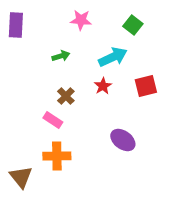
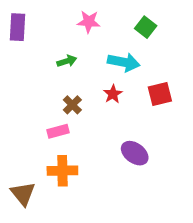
cyan arrow: (113, 57) -> (124, 62), turned 36
pink rectangle: (53, 120) -> (58, 131), turned -48

